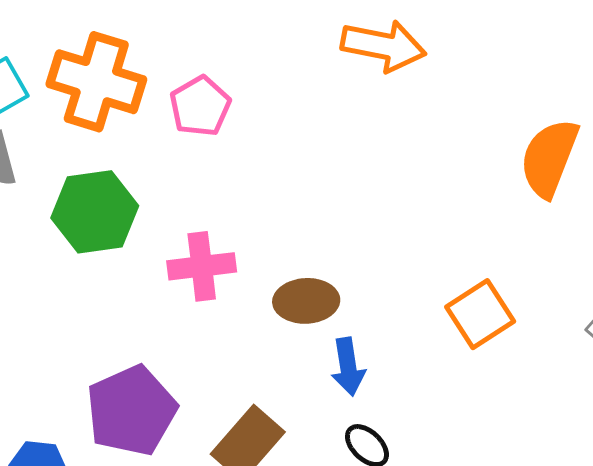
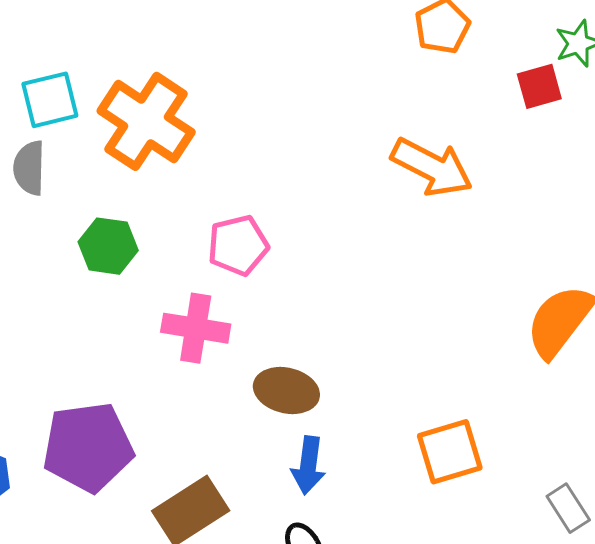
pink pentagon: (200, 106) -> (238, 245), moved
green hexagon: (95, 212) -> (108, 246), size x0.7

